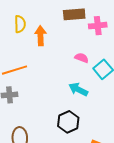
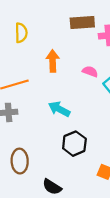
orange arrow: (41, 36) -> (53, 61), moved
cyan arrow: (78, 89) -> (59, 109), moved

